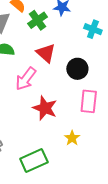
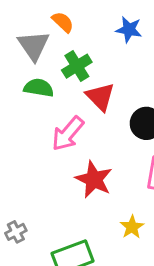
green cross: (38, 20) -> (77, 66), moved

